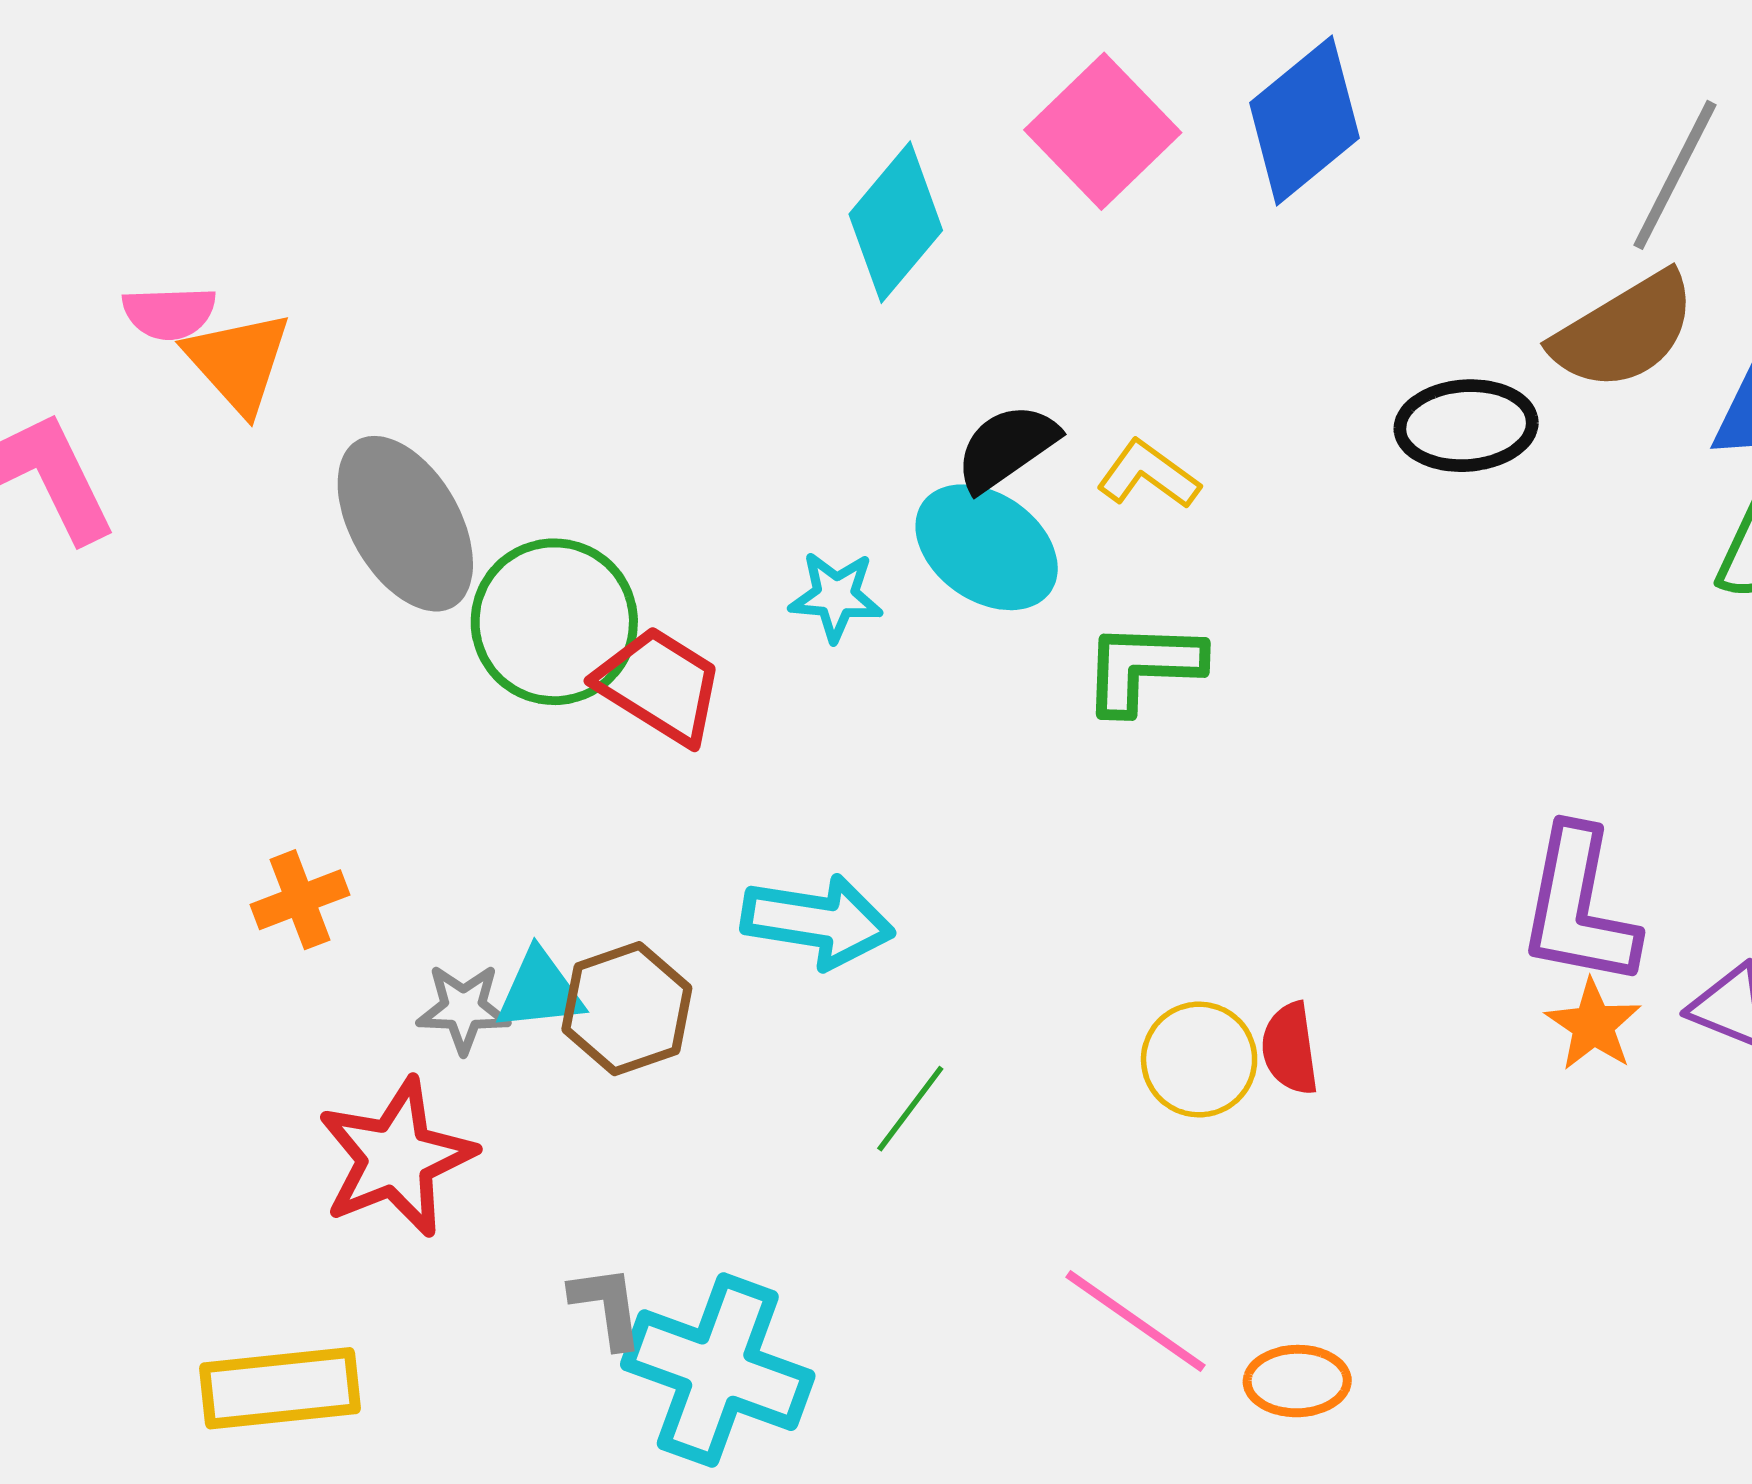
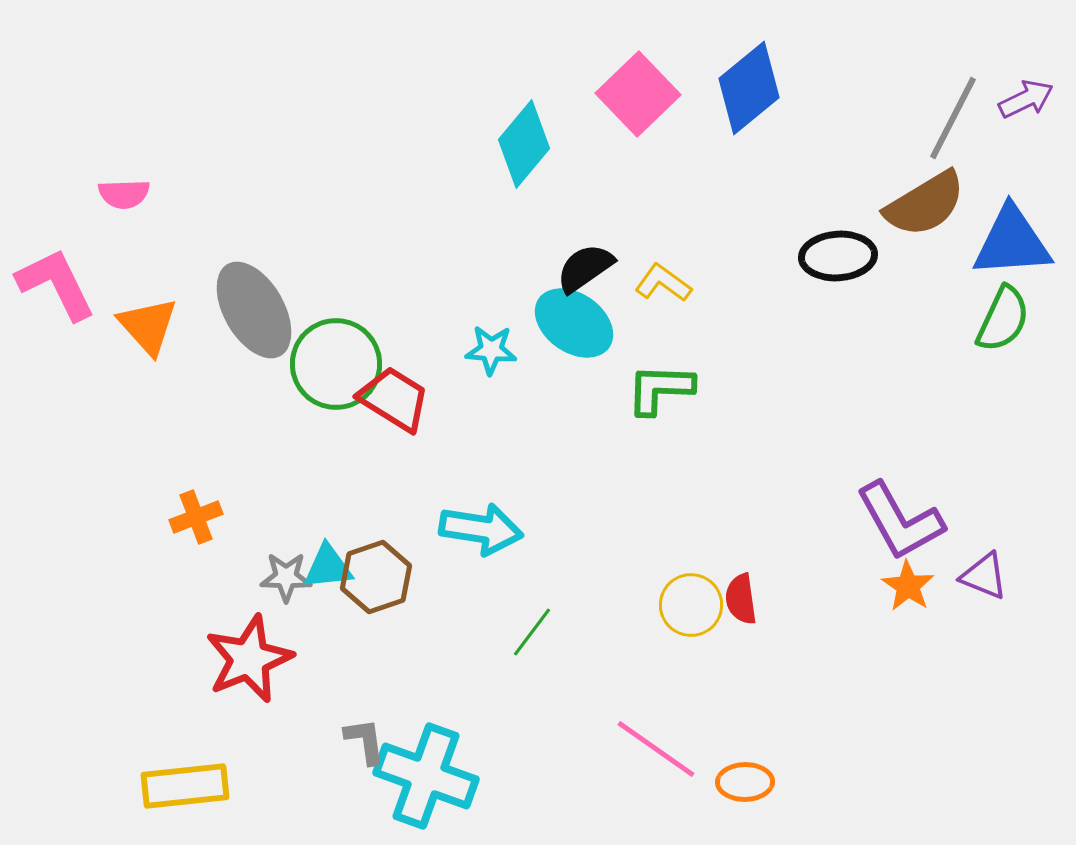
orange triangle: (238, 362) -> (148, 326), moved
purple L-shape: (1579, 907) -> (900, 521), turned -40

